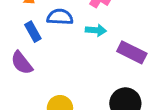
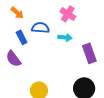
purple rectangle: (132, 52) -> (89, 53), turned 42

